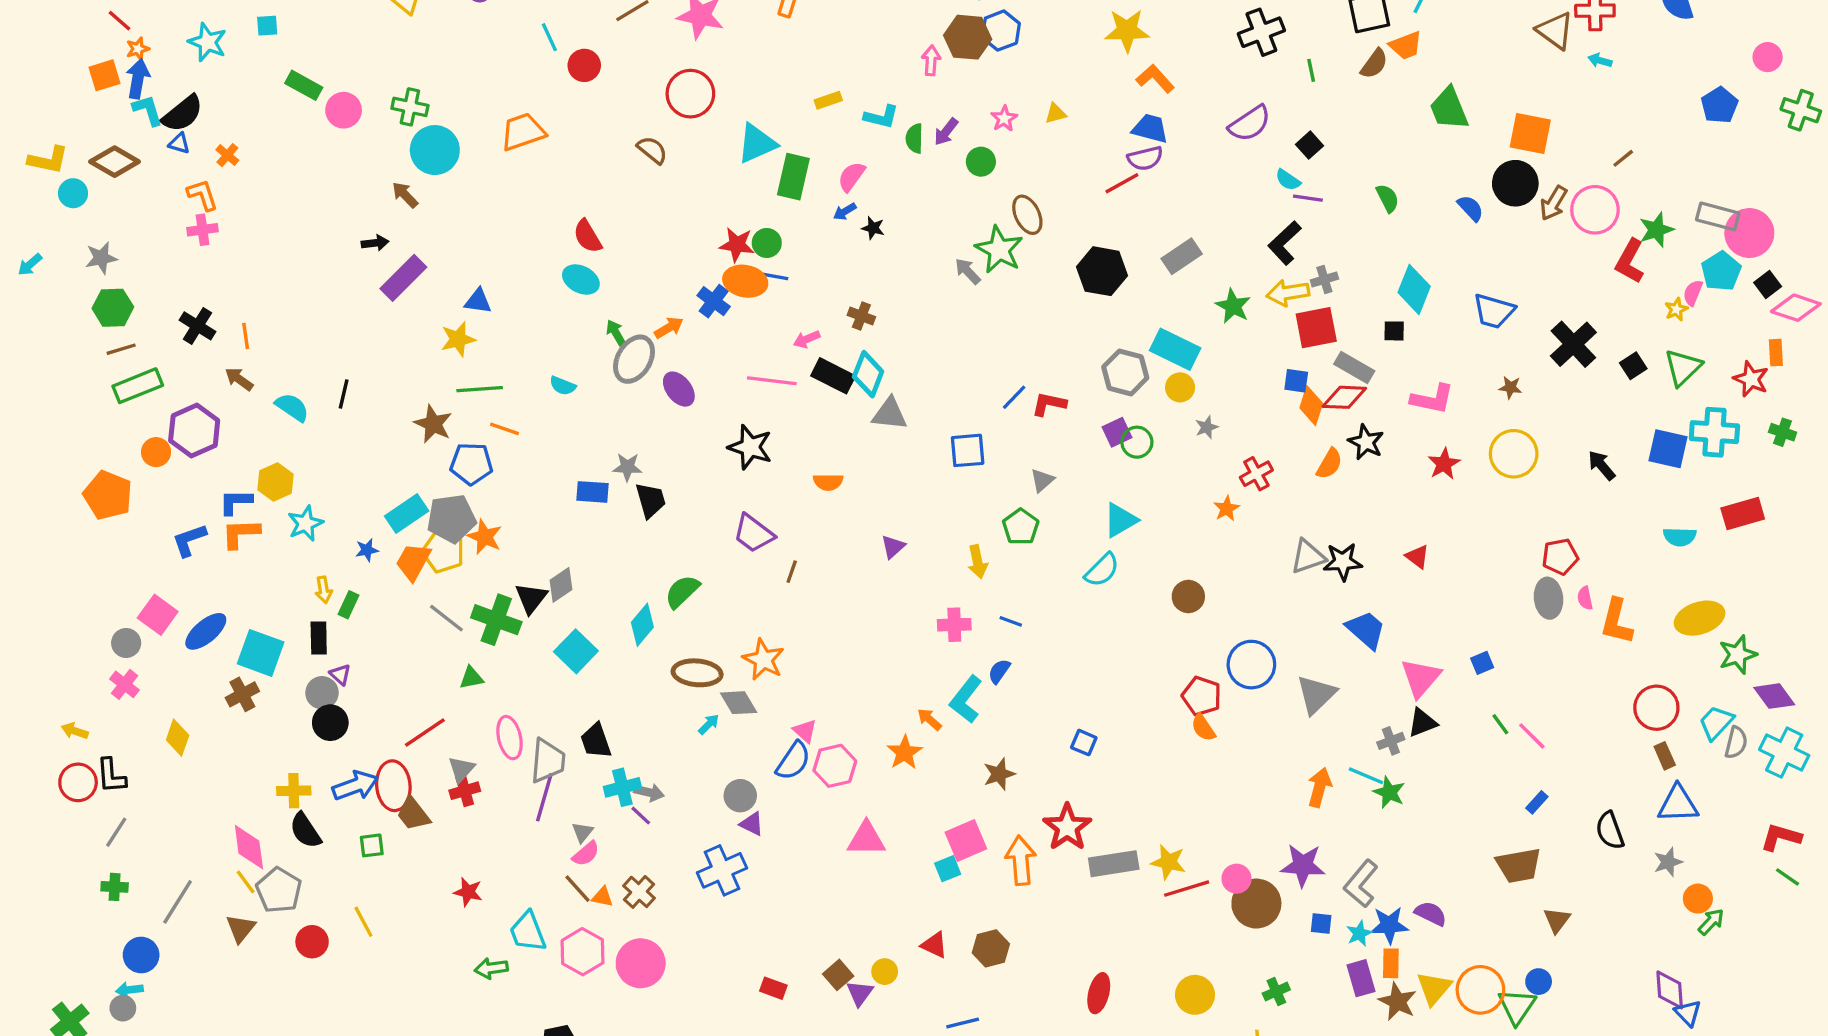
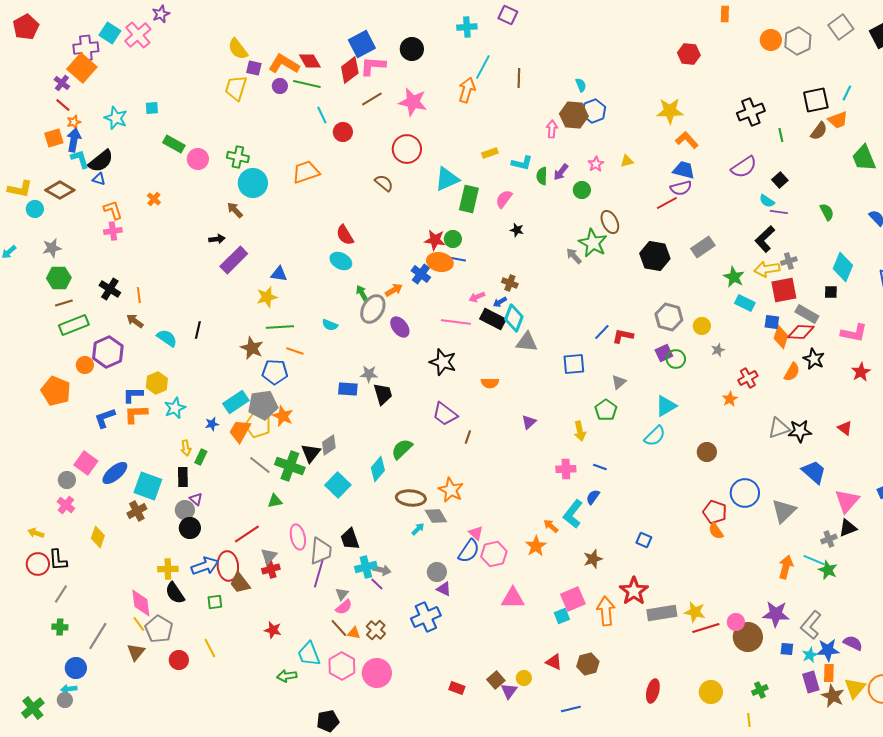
orange cross: (227, 155) -> (154, 199), moved
blue arrow: (845, 211) -> (500, 302), moved
cyan rectangle: (1175, 349) -> (745, 303), moved, size x0.7

